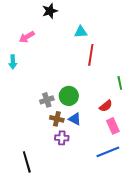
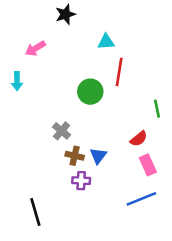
green circle: (69, 96) -> (90, 92), moved
gray cross: (47, 100) -> (62, 131), turned -32
blue triangle: (75, 119) -> (98, 156), turned 40

